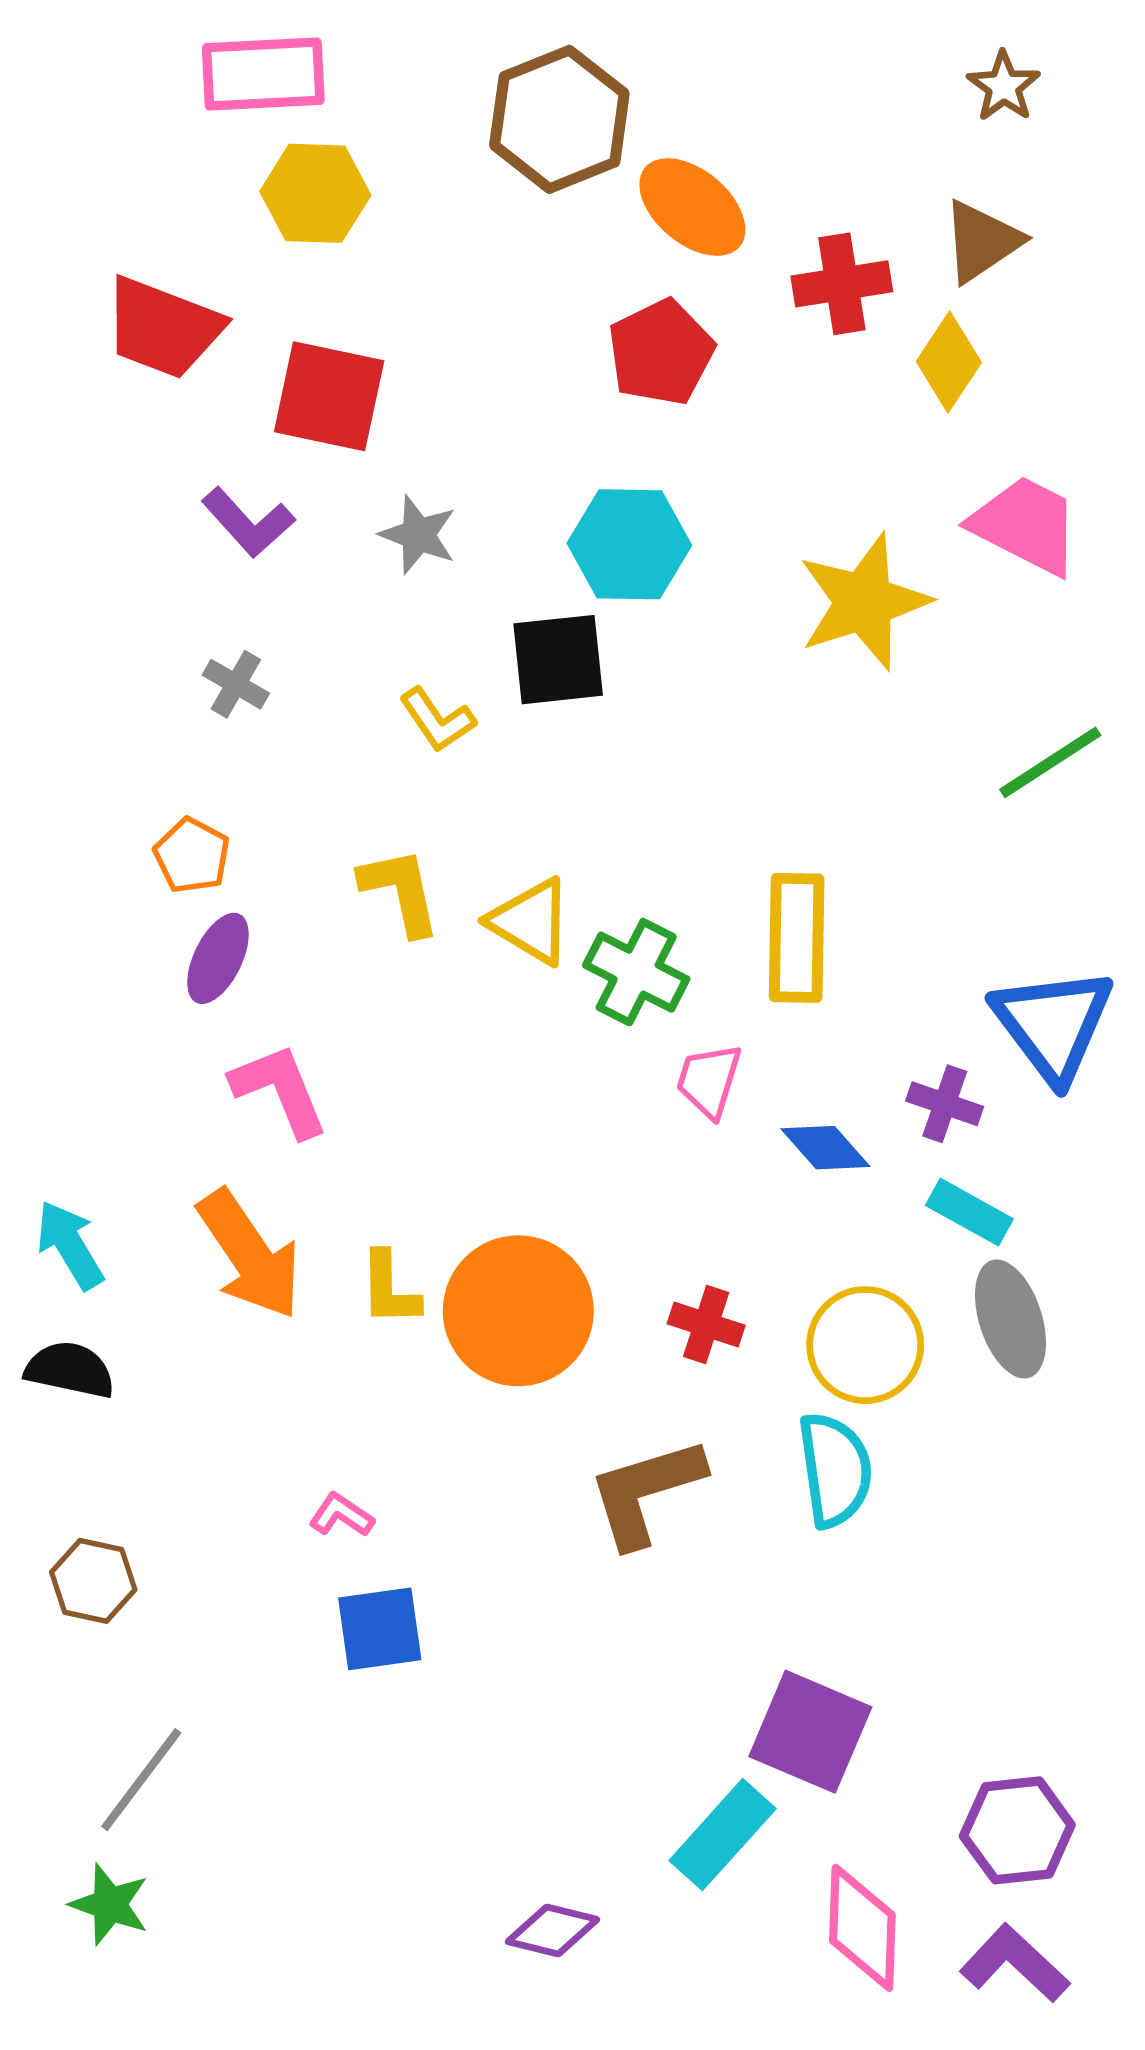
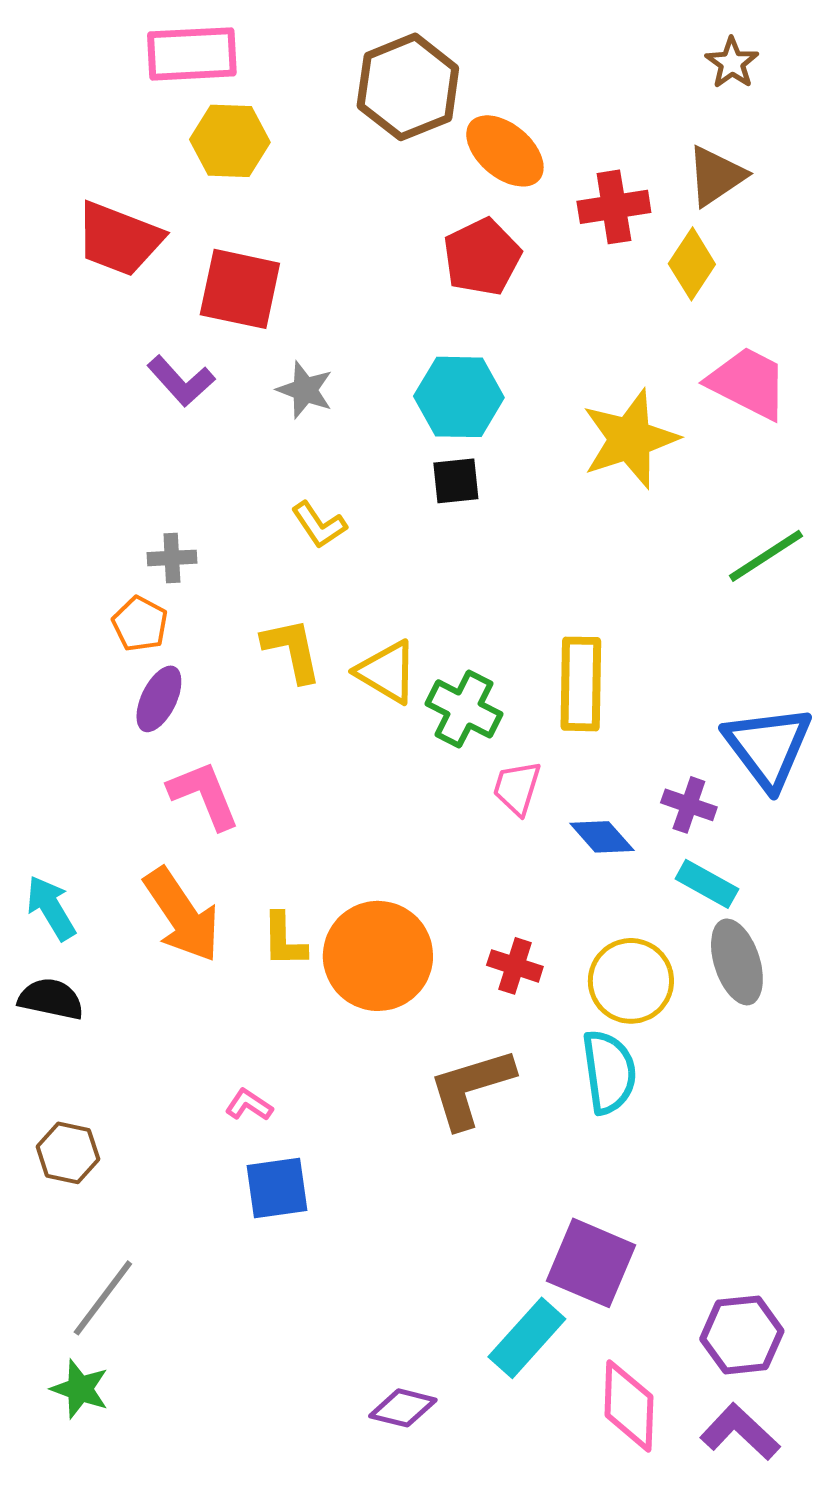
black square: (558, 660) -> (456, 481), moved, size x0.7
gray cross: (236, 684) -> (172, 558), moved, turned -33

